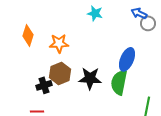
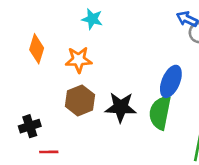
cyan star: (95, 13) -> (92, 19), moved
black cross: (44, 85) -> (30, 126), moved

